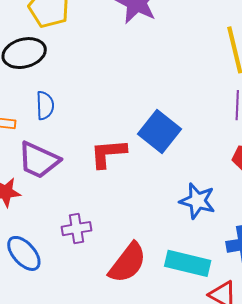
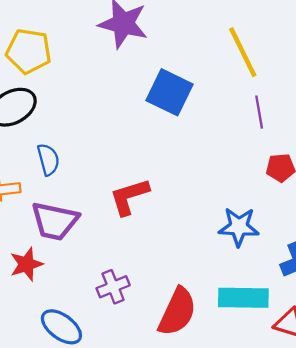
blue square: (160, 131) -> (169, 92), moved

